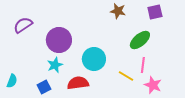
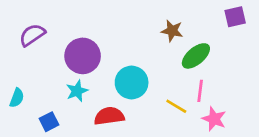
brown star: (118, 11) -> (172, 31), moved
purple square: (155, 12) -> (235, 17), moved
cyan semicircle: (12, 81) -> (17, 98), moved
blue square: (44, 87) -> (49, 122), moved

